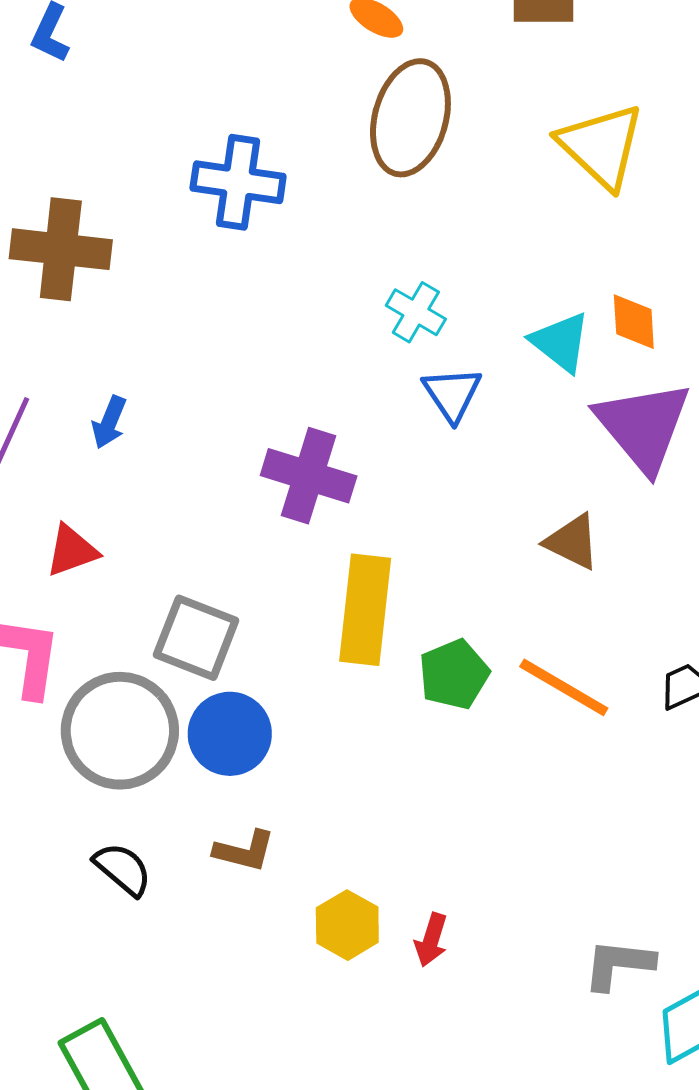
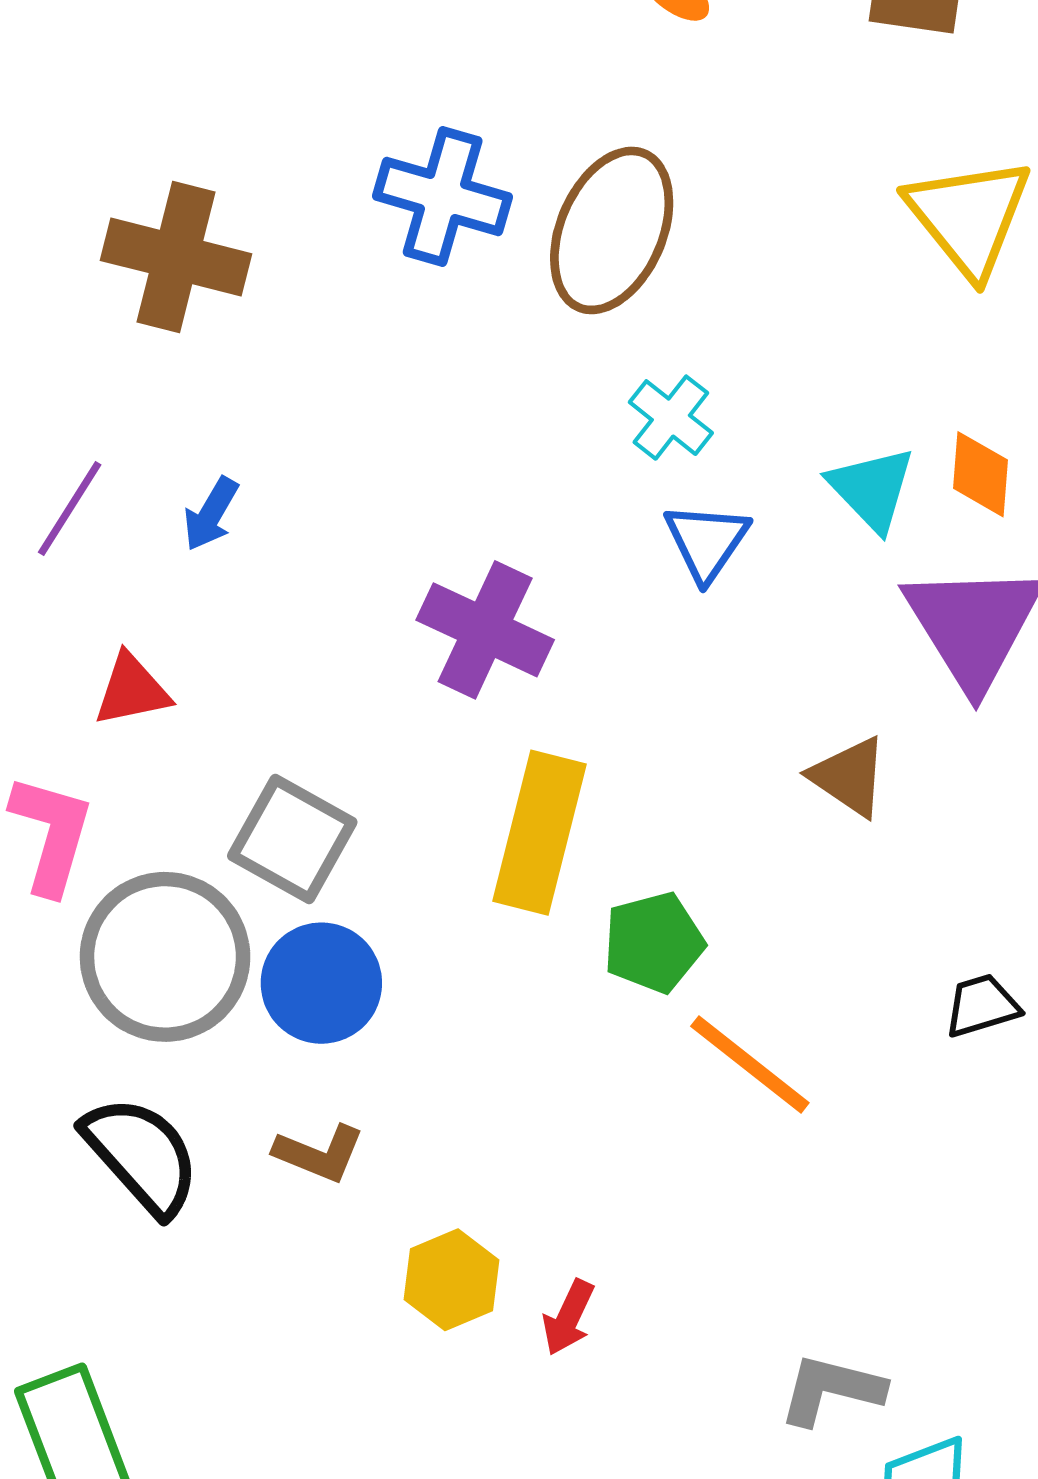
brown ellipse: (410, 118) -> (612, 230), moved
orange line: (564, 687) -> (750, 1065), moved
black semicircle: (123, 869) -> (142, 1155), size x1.5

